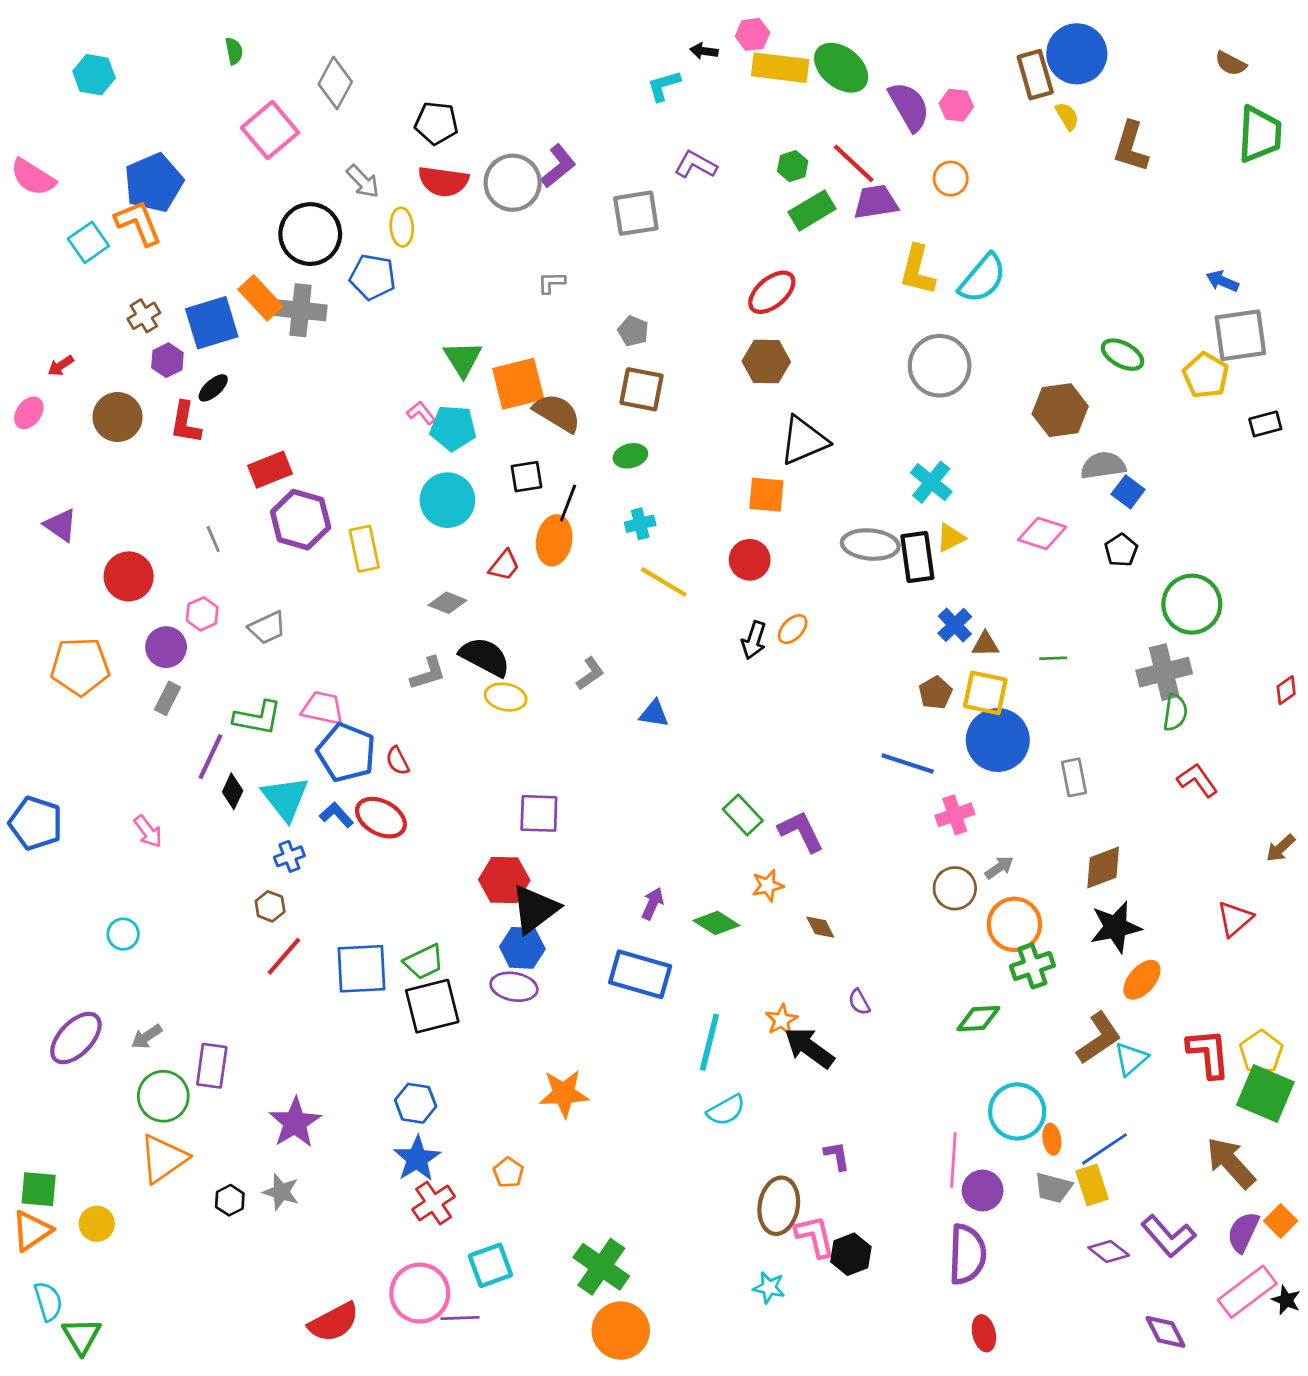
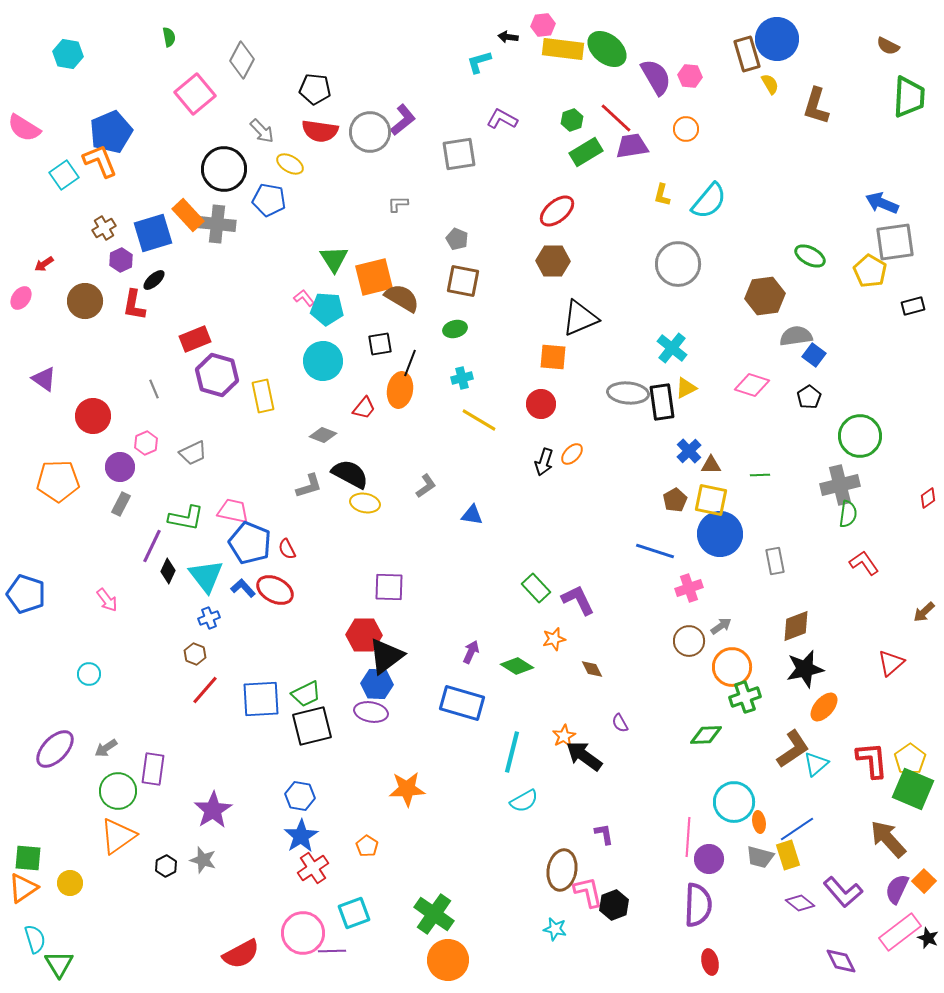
yellow ellipse: (402, 227) -> (290, 164), turned -56
yellow L-shape: (917, 270) -> (662, 195), size x0.6
blue arrow: (1222, 281) -> (882, 203), size x1.4

